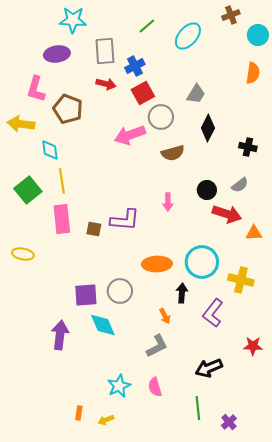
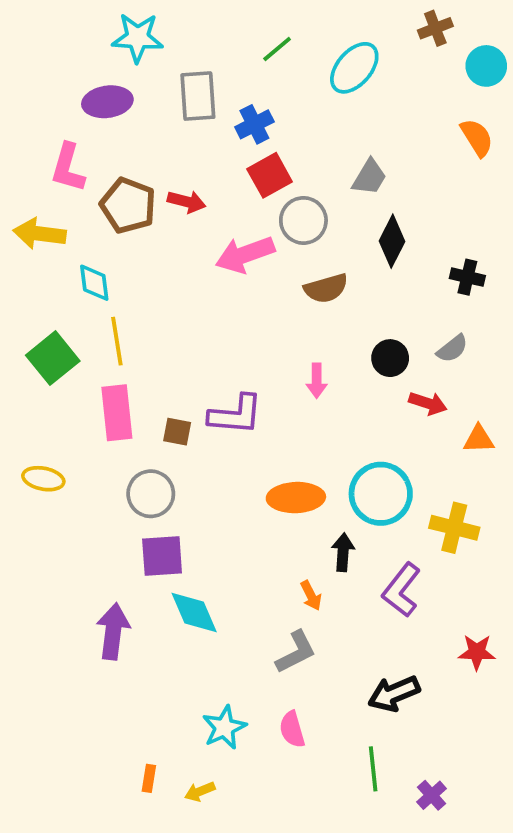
orange semicircle: (253, 73) -> (477, 138), turned -40
red arrow: (106, 84) -> (187, 202), moved
red arrow: (227, 214) -> (428, 403), size x0.7
gray circle: (120, 291) -> (151, 494), moved

